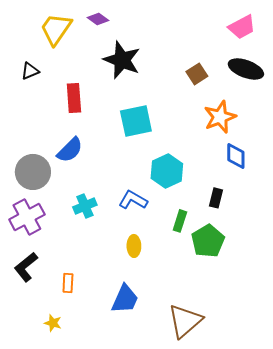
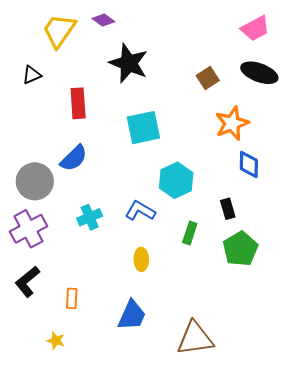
black rectangle: (216, 198) -> (228, 209), turned -30
green pentagon: (208, 241) -> (240, 249), moved
brown triangle: (185, 321) -> (195, 338), turned 33

